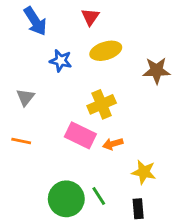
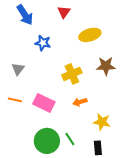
yellow ellipse: (106, 51) -> (90, 35), moved
brown star: (157, 71) -> (106, 66), moved
pink rectangle: (80, 135) -> (44, 103), moved

